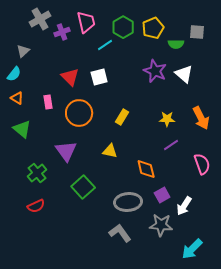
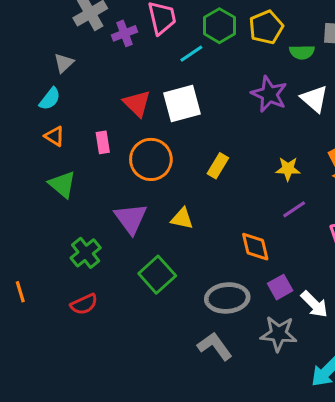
white square: (99, 77) -> (182, 103), size x1.4
yellow triangle: (110, 151) -> (182, 219), moved
white arrow: (184, 206) -> (314, 304), turned -78

